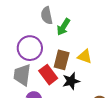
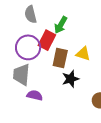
gray semicircle: (47, 15) -> (31, 14), moved
red rectangle: (48, 75) -> (47, 40), moved, turned 66

